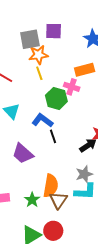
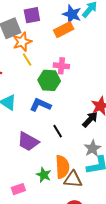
orange rectangle: (85, 70) -> (64, 30), moved
black line: (53, 136) -> (58, 131), moved
green star: (32, 200) -> (44, 175), moved
brown triangle: (58, 200) -> (73, 179), turned -48

